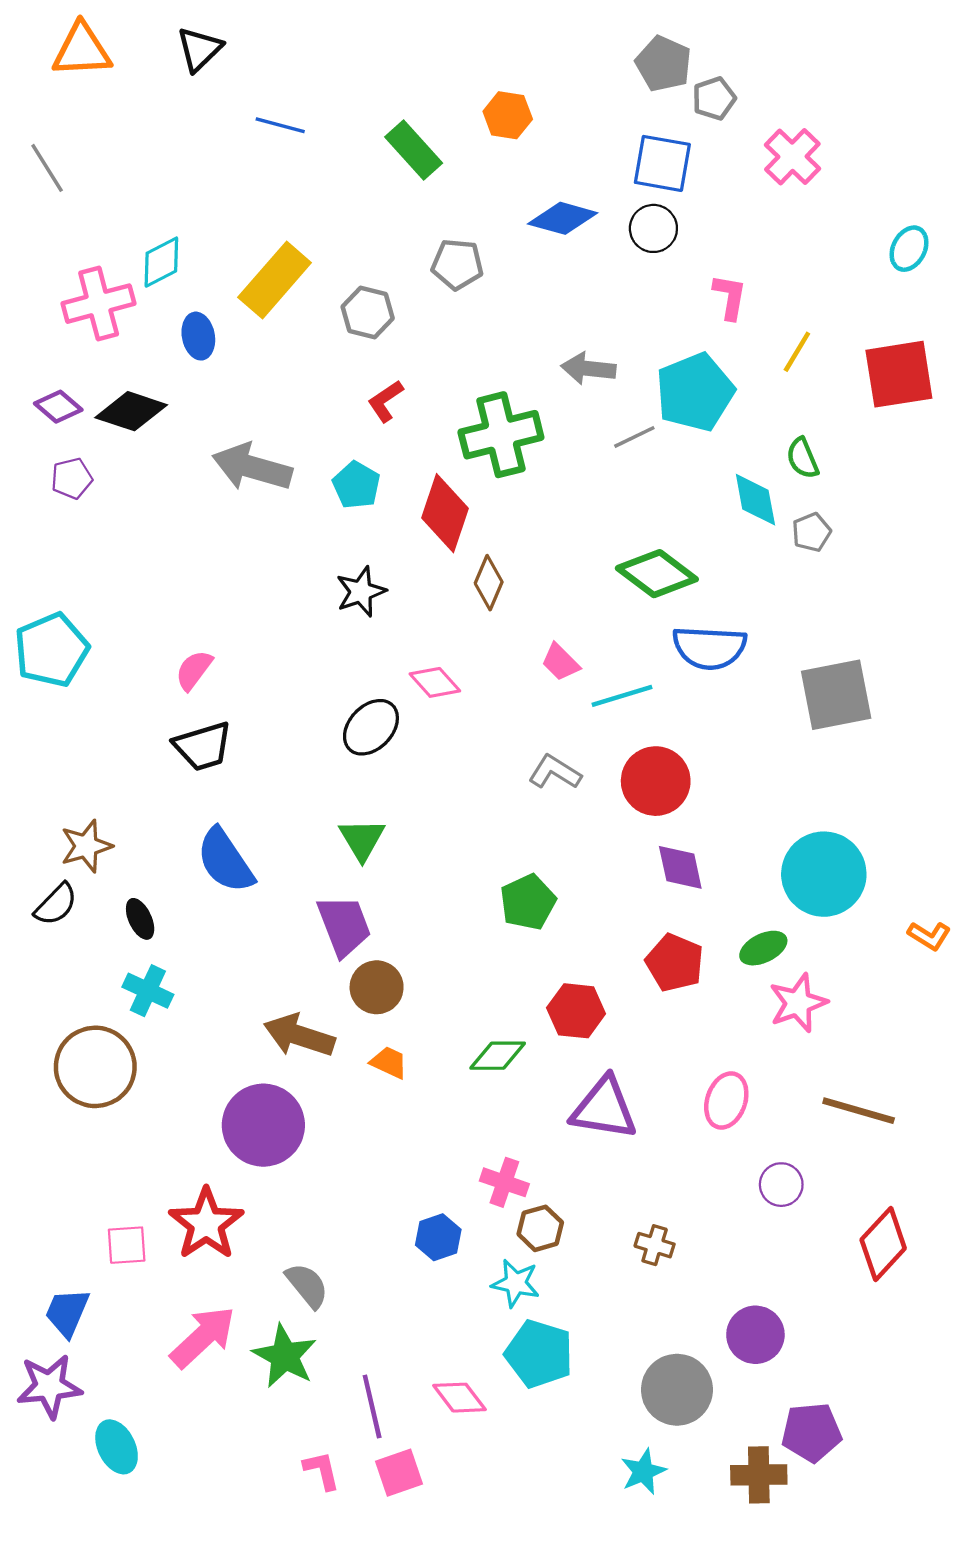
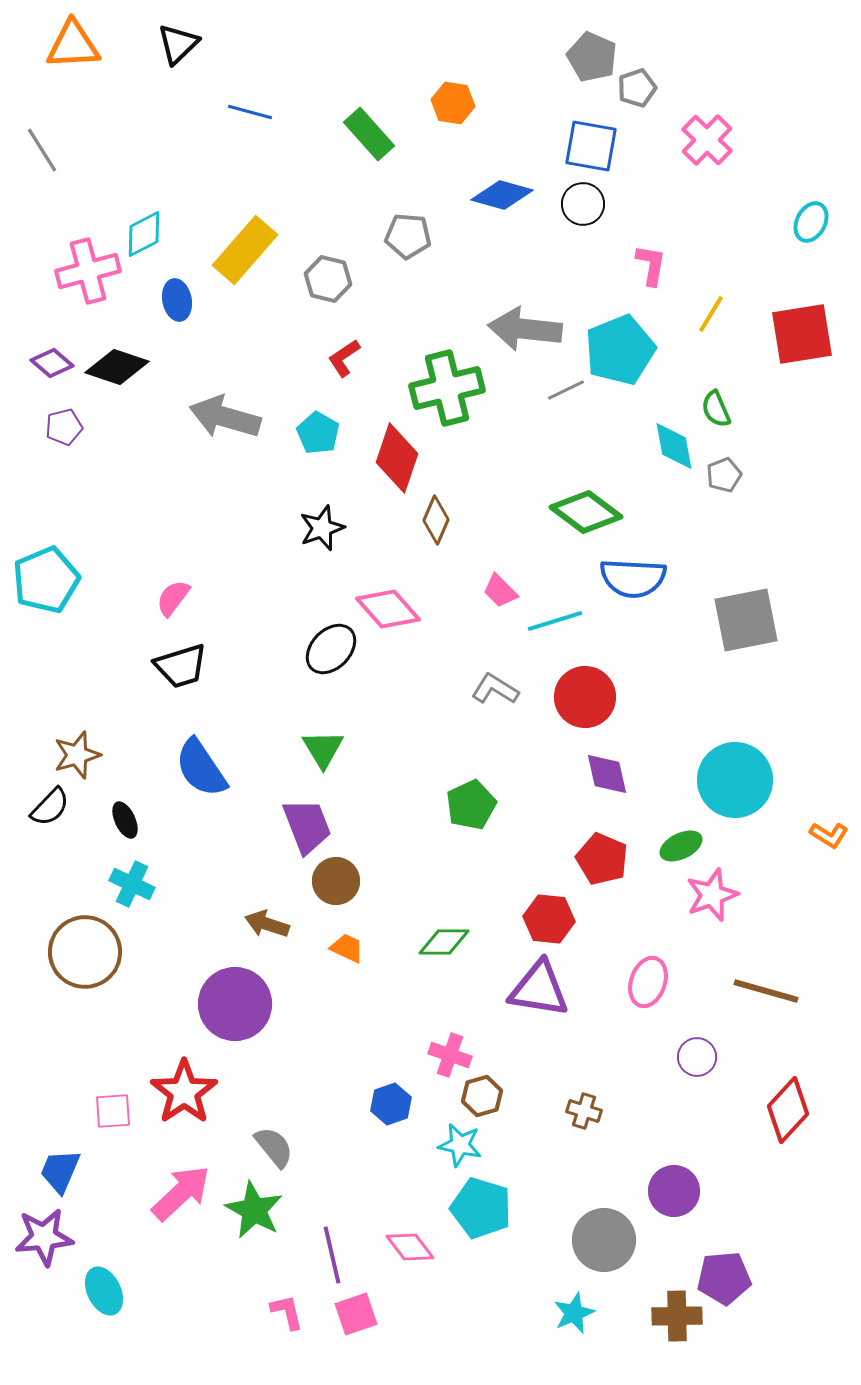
gray arrow: (588, 369) -> (525, 329), size x1.5
pink diamond: (435, 682) -> (388, 609), size x1.4
red hexagon: (576, 1011) -> (549, 919), moved
brown arrow: (299, 1035) -> (267, 924), size x0.7

